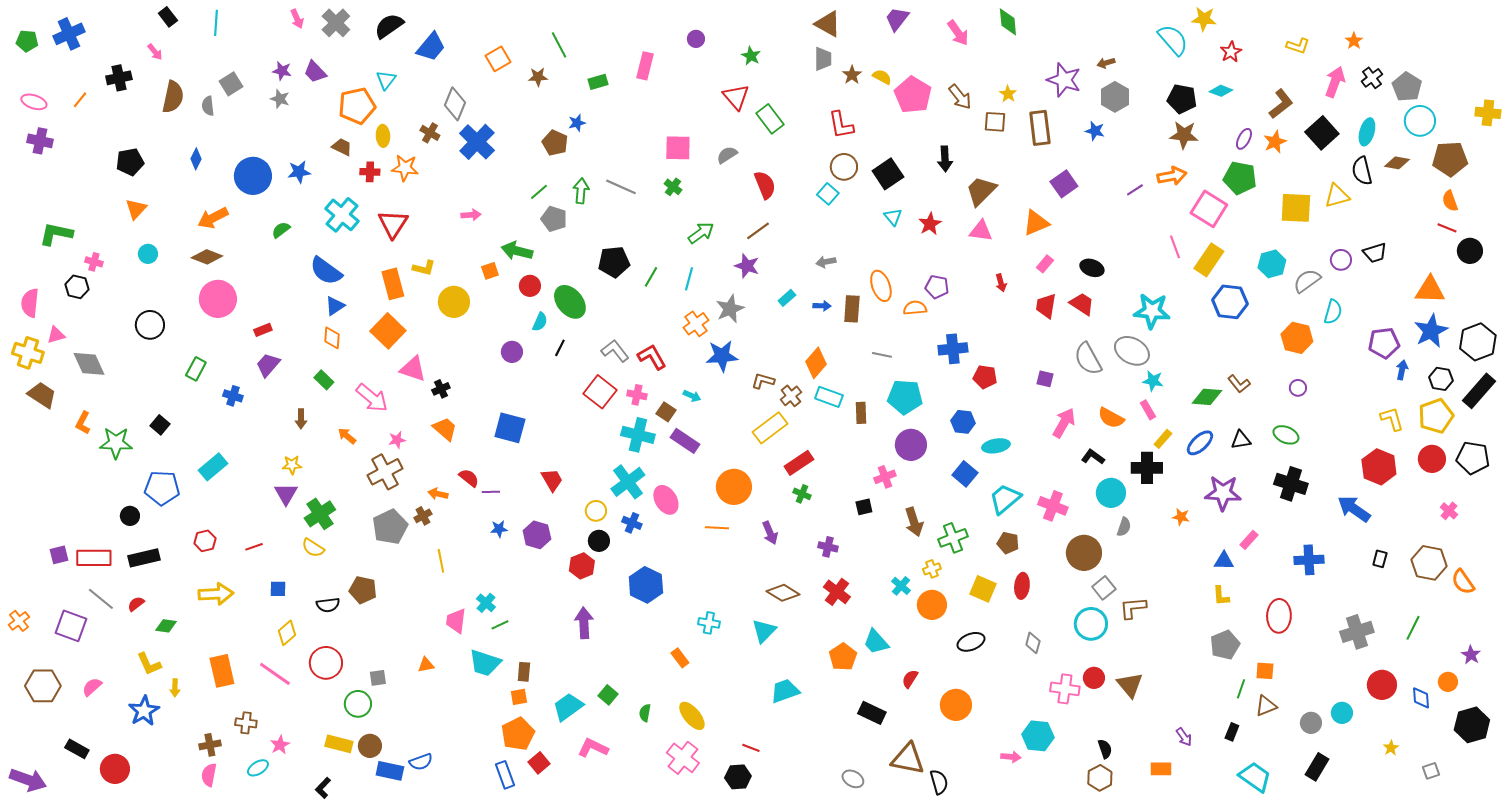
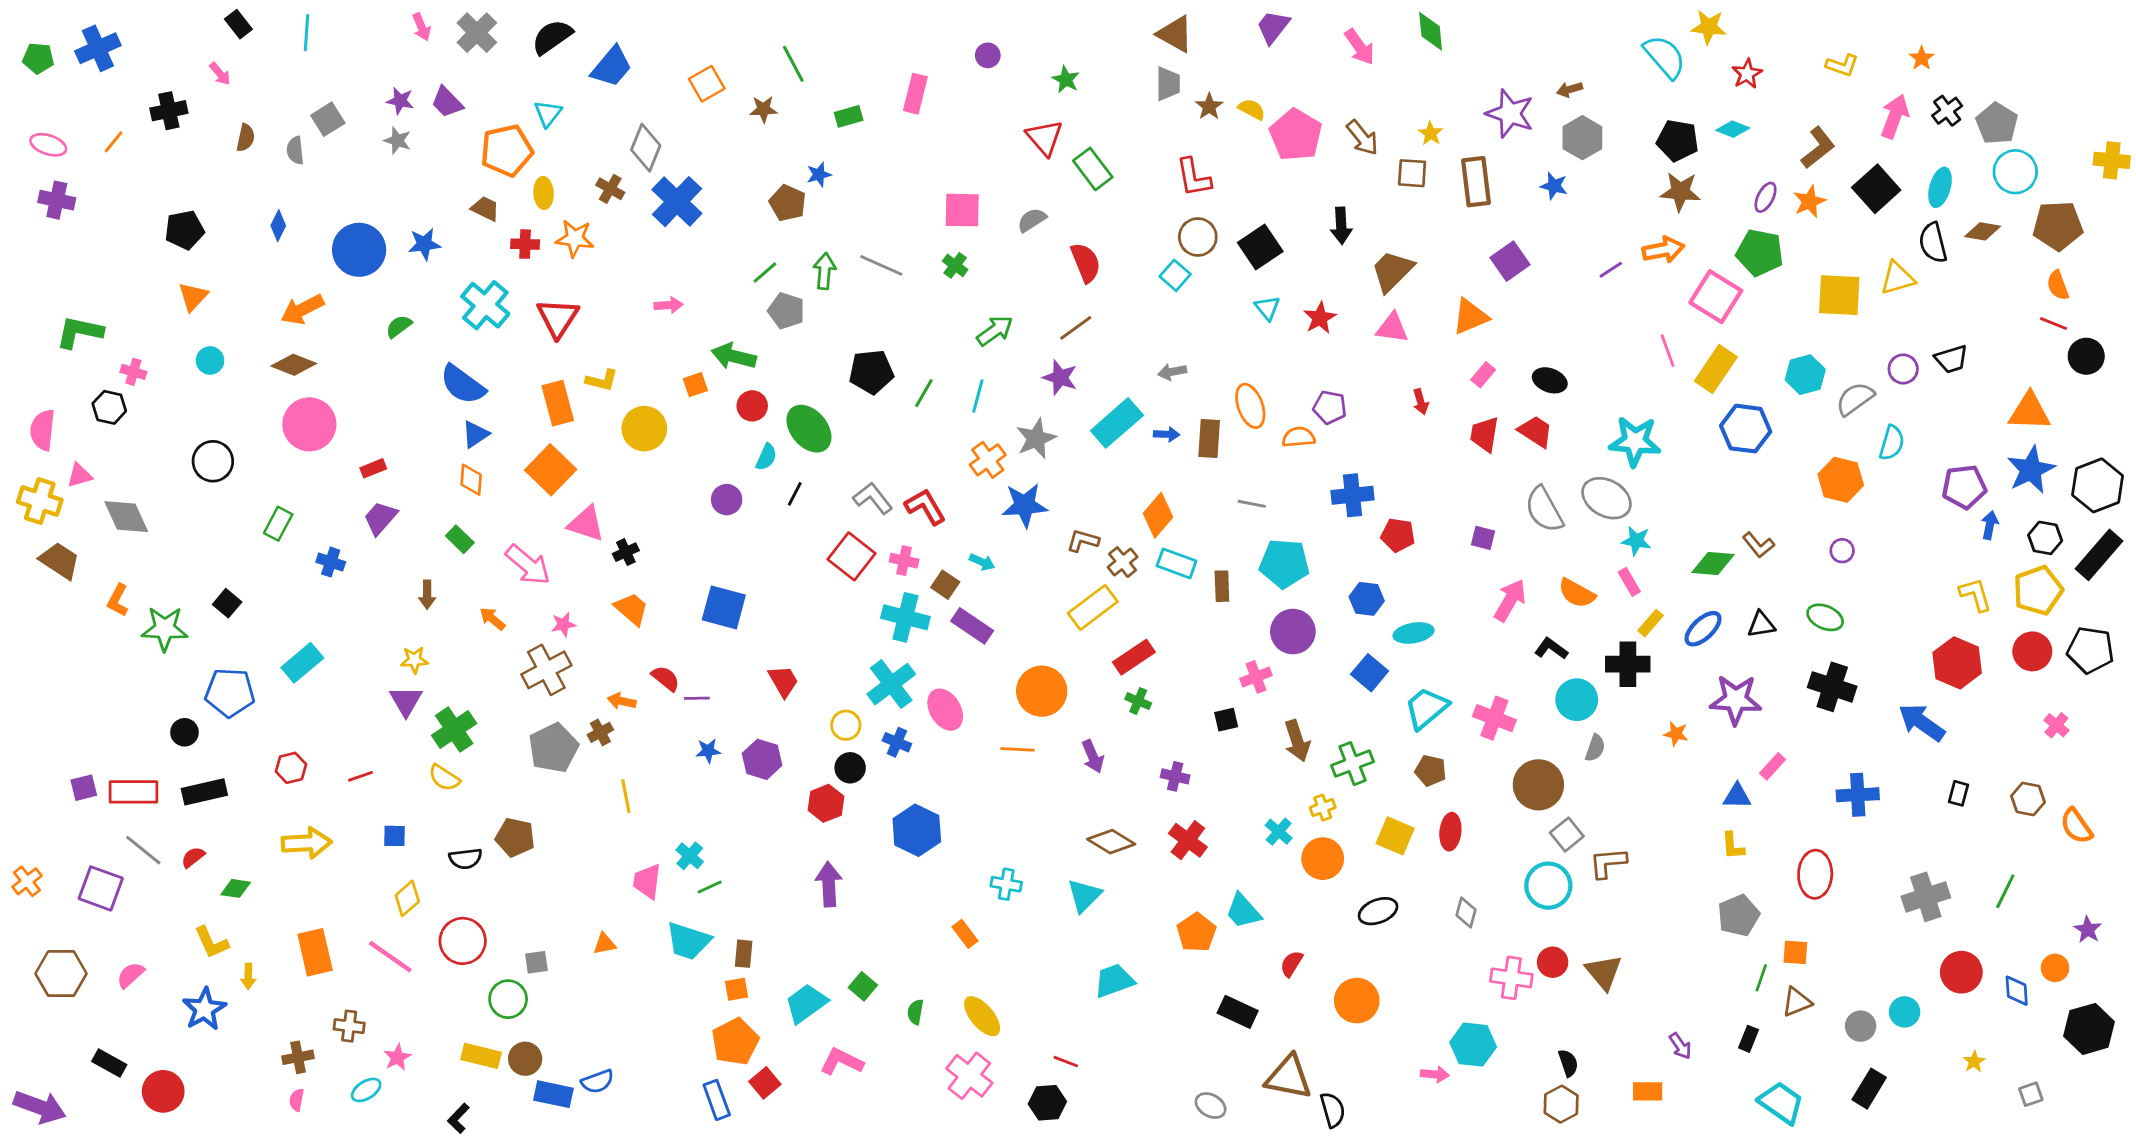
brown semicircle: (173, 97) -> (246, 138), size x0.6
cyan rectangle: (787, 298) -> (1117, 423), size x2.0
brown hexagon: (1429, 563) -> (2028, 799), size x0.7
pink semicircle: (209, 775) -> (297, 1100), size x0.7

